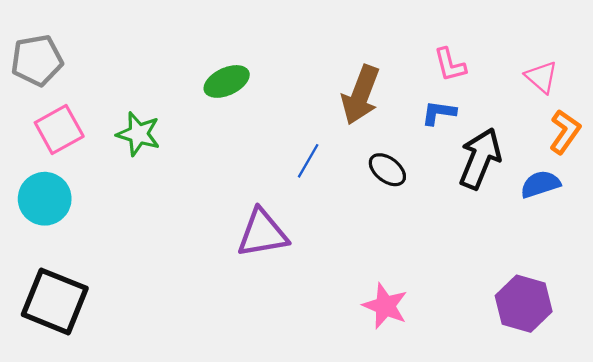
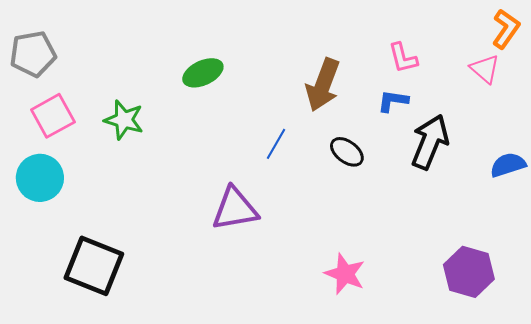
orange L-shape: (565, 132) -> (506, 29), moved
blue semicircle: (540, 184) -> (508, 165), moved
black square: (55, 301) -> (94, 266), moved

